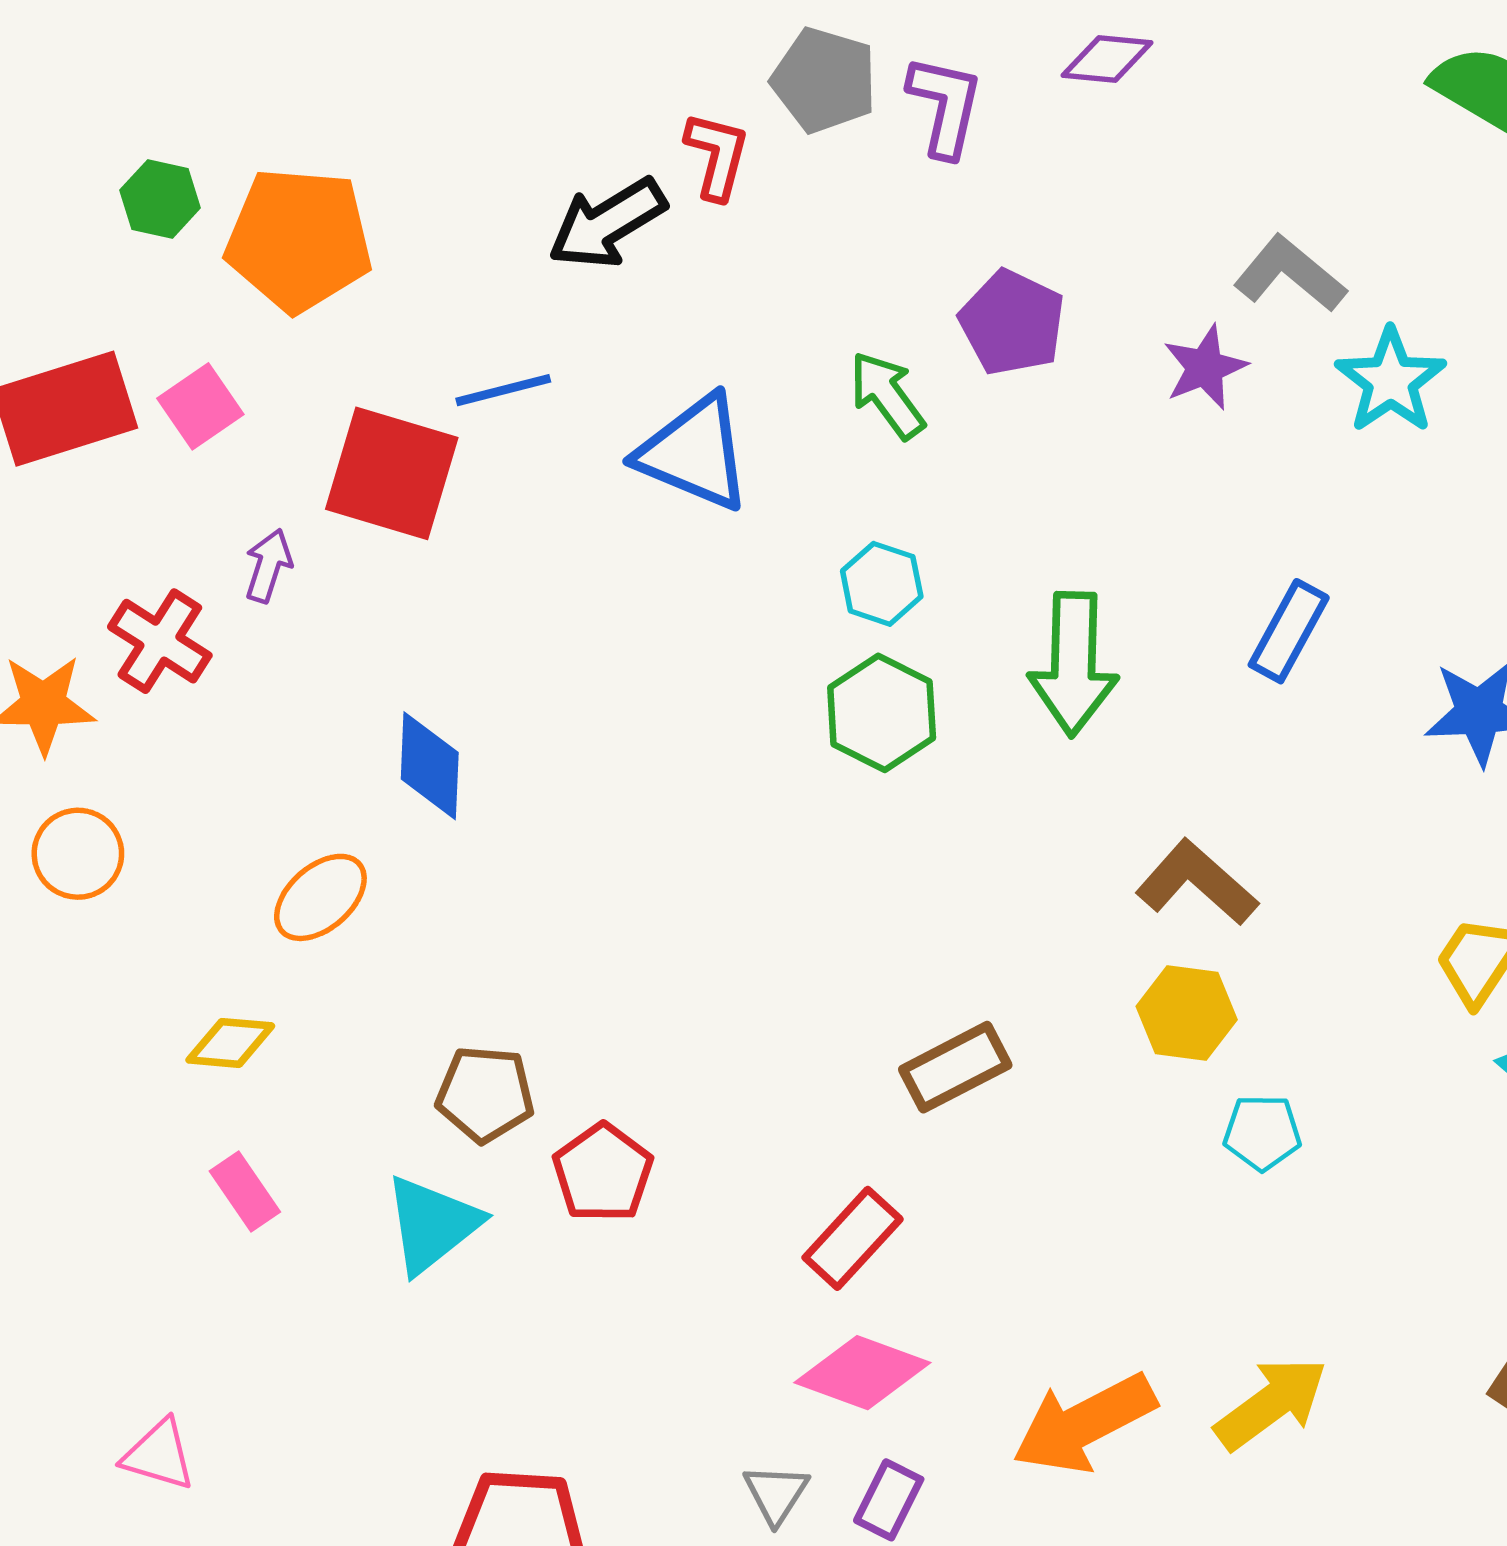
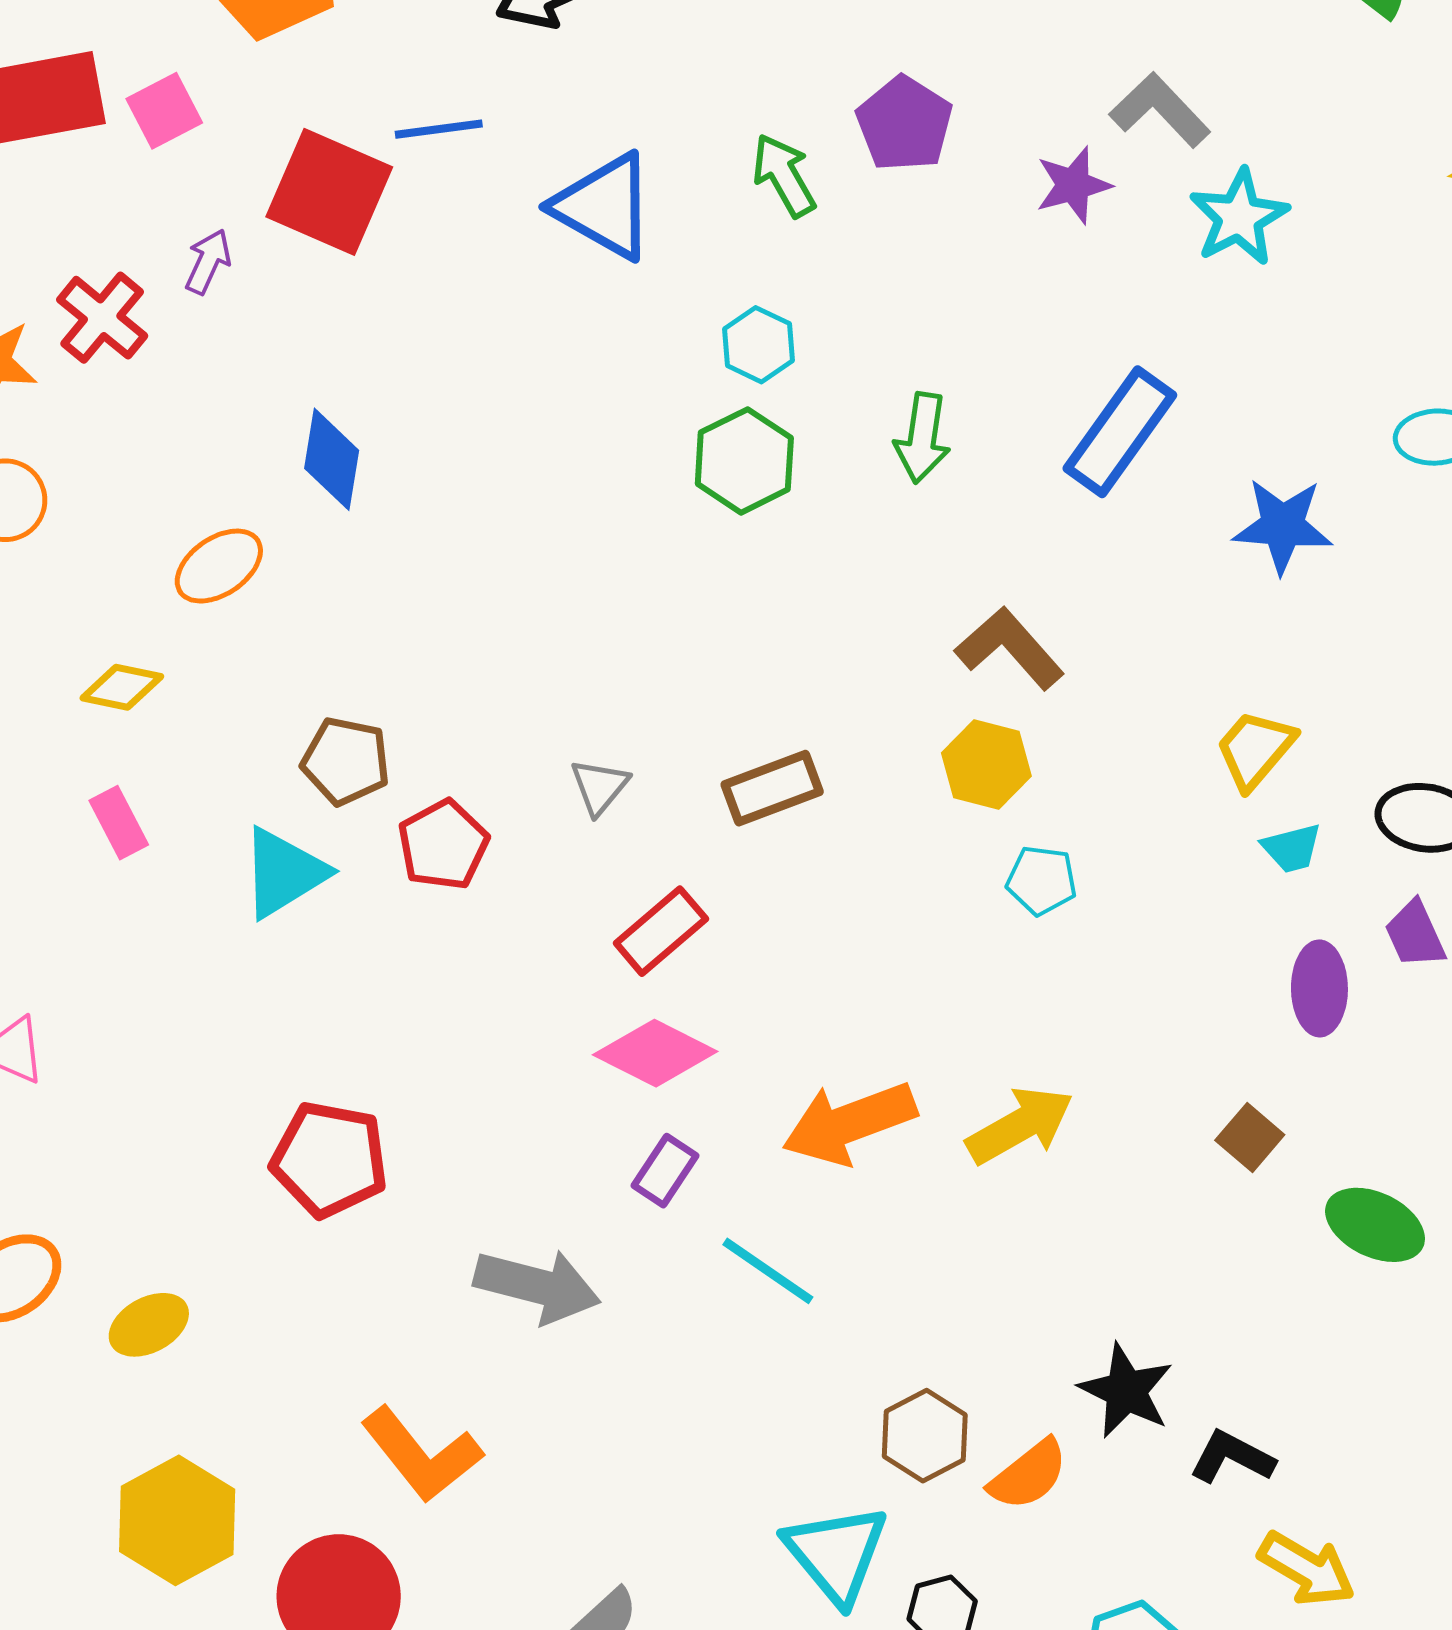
blue rectangle: (1289, 631) -> (1120, 432), size x1.4
green arrow: (1073, 664) -> (922, 438), size x0.7
gray triangle: (776, 1494) -> (599, 787), moved

